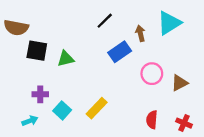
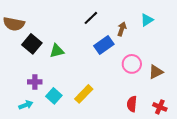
cyan triangle: (169, 23) -> (147, 20), size x0.6
brown arrow: (140, 33) -> (122, 29), turned 32
black square: (37, 51) -> (32, 44), turned 30

